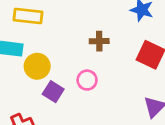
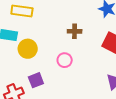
purple square: (53, 92) -> (36, 80), moved, turned 35

